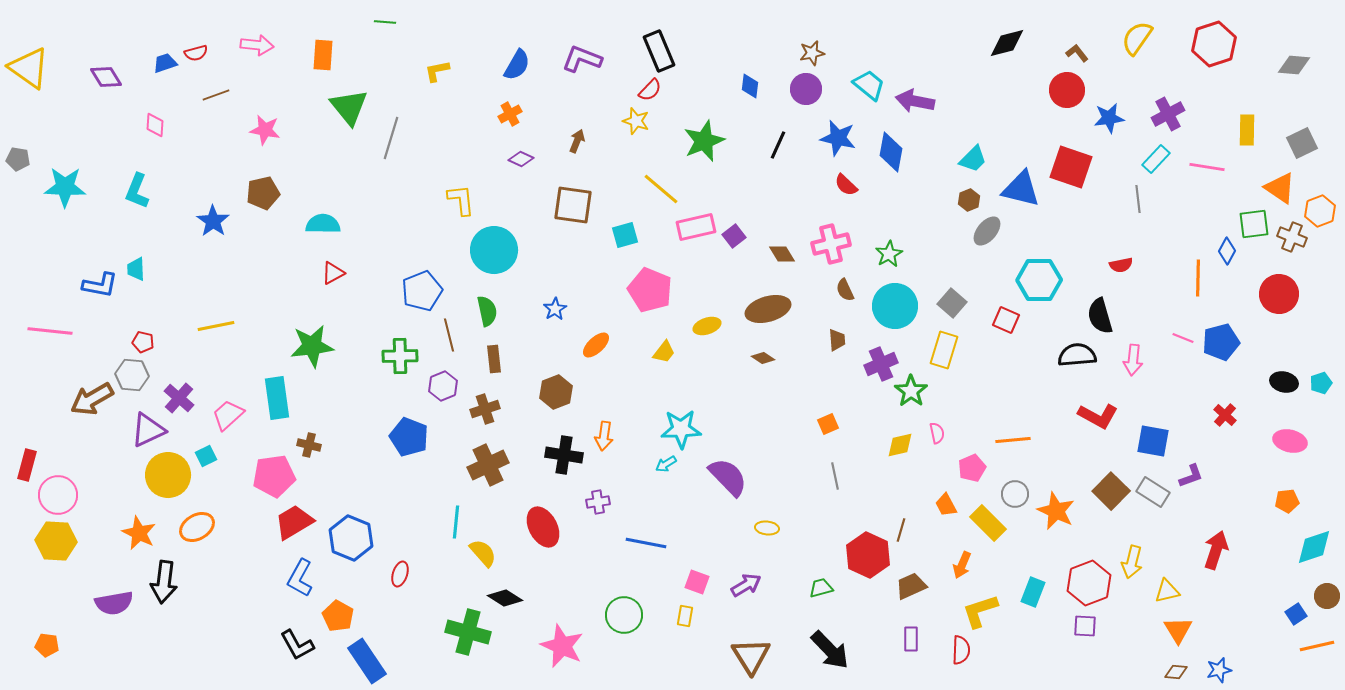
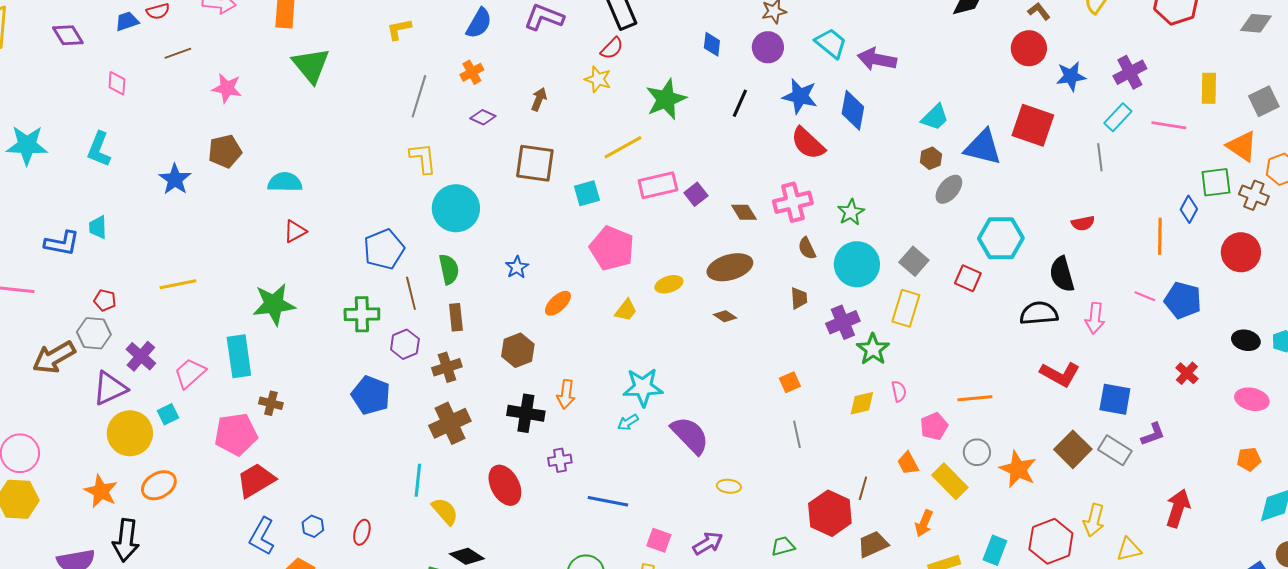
gray line: (391, 138) -> (419, 96), moved
red semicircle: (846, 185) -> (808, 143), size x1.5
yellow line: (661, 189) -> (623, 147), turned -69
blue pentagon: (1221, 342) -> (1183, 300), turned 30
blue hexagon: (351, 538) -> (313, 526), moved, size x0.5

